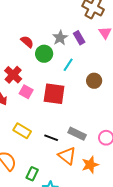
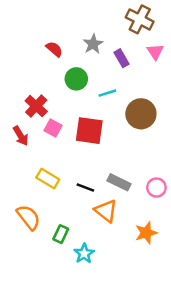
gray star: (60, 38) -> (93, 44), moved
red semicircle: (27, 42) -> (54, 49), moved
cyan line: (68, 65) -> (107, 93), turned 40
brown circle: (94, 81) -> (141, 114), size x1.5
orange star: (90, 165) -> (146, 233), moved

